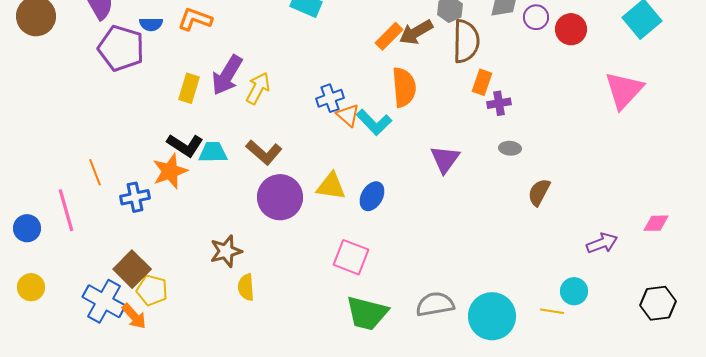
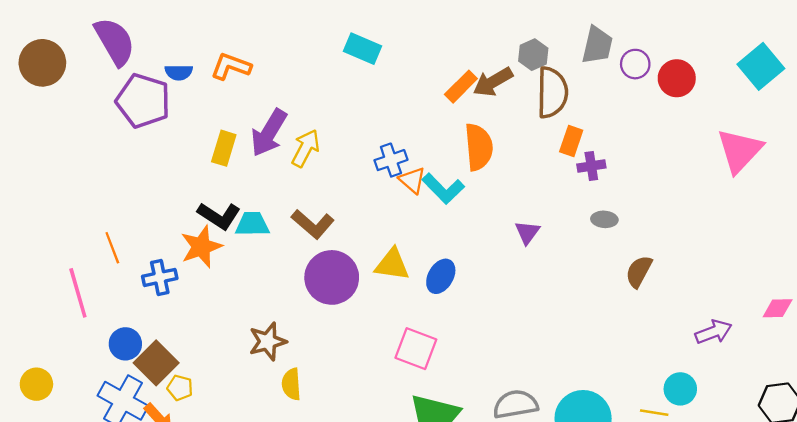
purple triangle: (445, 159) -> (527, 232), size x0.7
blue circle: (27, 228) -> (125, 344), moved
yellow pentagon: (152, 290) -> (180, 388), size x0.7

